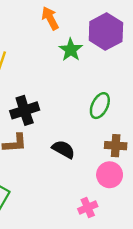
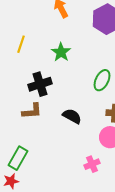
green star: (71, 50) -> (61, 52), moved

